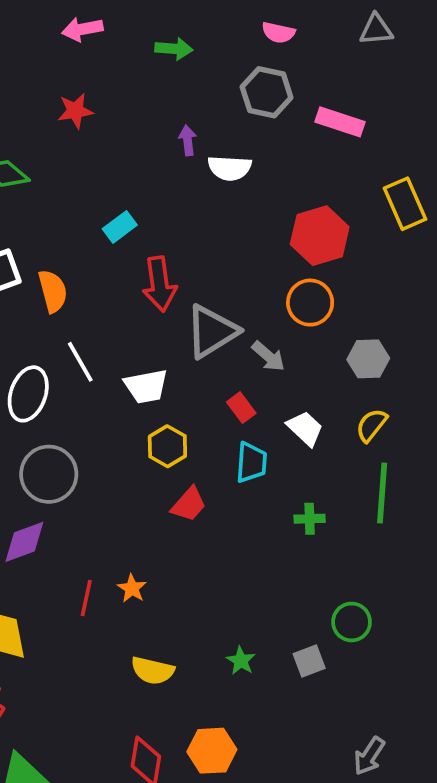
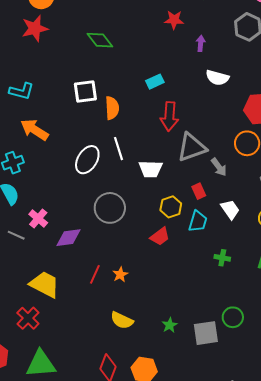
red star: (75, 111) -> (174, 20), moved
white semicircle: (230, 168) -> (217, 78), moved
yellow hexagon: (167, 446) -> (171, 207), moved
gray circle: (49, 474) -> (110, 208), moved
gray square: (309, 661) -> (206, 333), size x1.5

